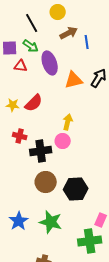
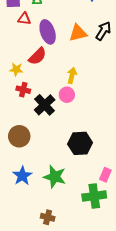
purple ellipse: (50, 63) -> (48, 32), moved
yellow star: (13, 105) -> (16, 69), moved
black cross: (41, 151) -> (45, 105), turned -35
brown circle: (46, 182) -> (19, 136), moved

